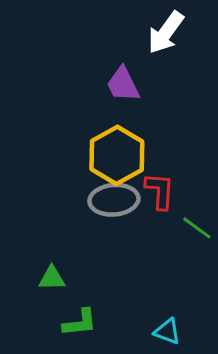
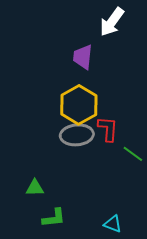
purple trapezoid: (123, 84) -> (83, 57), turned 32

